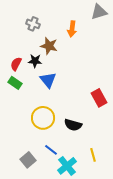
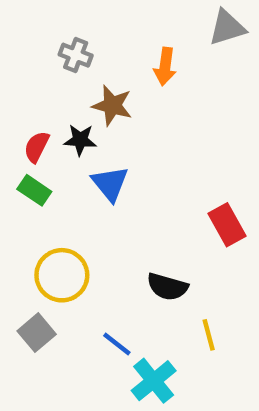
yellow circle: (43, 118) -> (62, 275), moved
yellow line: (93, 155) -> (209, 335), moved
gray square: (28, 160) -> (37, 333), moved

